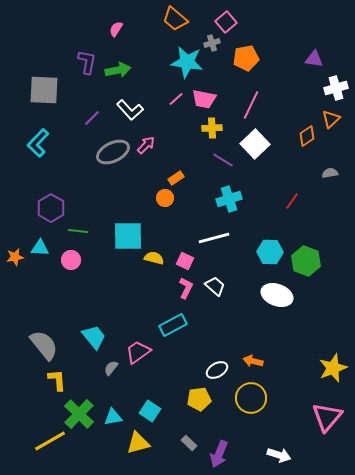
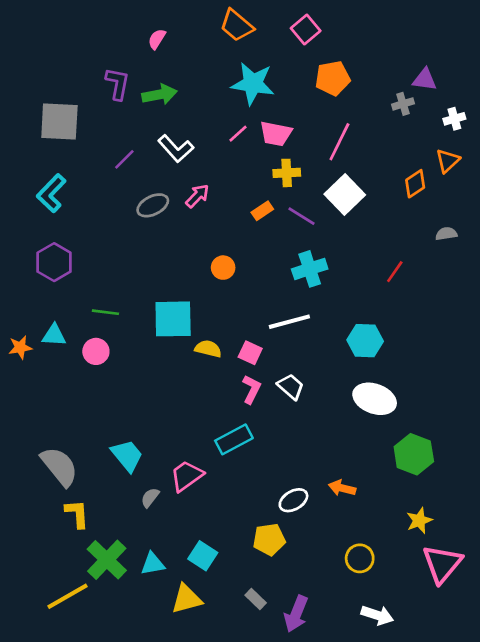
gray cross: (212, 43) -> (403, 104), moved
white cross: (336, 88) -> (454, 119), size x0.7
gray ellipse: (113, 152) -> (153, 205), size x0.7
orange rectangle: (176, 178) -> (262, 211), moved
purple hexagon: (51, 208) -> (54, 262), moved
green hexagon: (306, 261) -> (414, 454), moved
yellow star: (333, 368) -> (419, 521), moved, size x0.7
yellow circle: (251, 398) -> (360, 558), moved, size x0.7

